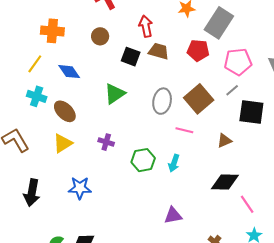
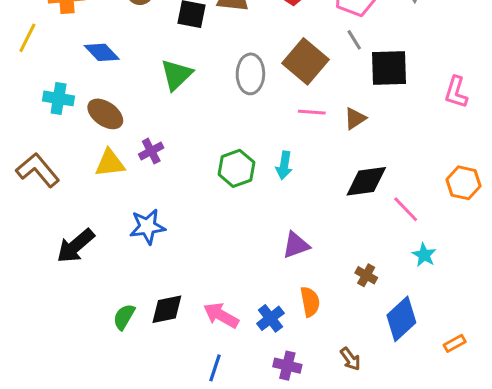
yellow line: (35, 64) -> (27, 38), moved
gray line: (232, 90) -> (354, 40), turned -72
pink line: (184, 130) -> (312, 112), moved
purple cross: (106, 142) -> (151, 151), moved, turned -35
yellow triangle: (63, 143) -> (110, 163), turned 35
black arrow: (32, 193) -> (76, 246), turned 48

